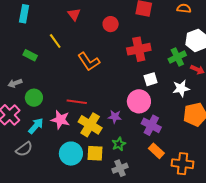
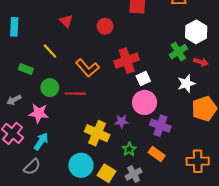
red cross: (139, 49) -> (127, 61), moved
white square: (151, 79) -> (143, 79), moved
green circle: (34, 98) -> (50, 88), moved
red line: (77, 102) -> (75, 94), moved
pink star: (60, 120) -> (39, 113), moved
orange rectangle: (156, 151) -> (157, 154), moved
yellow square: (95, 153) -> (106, 173), moved, turned 36

